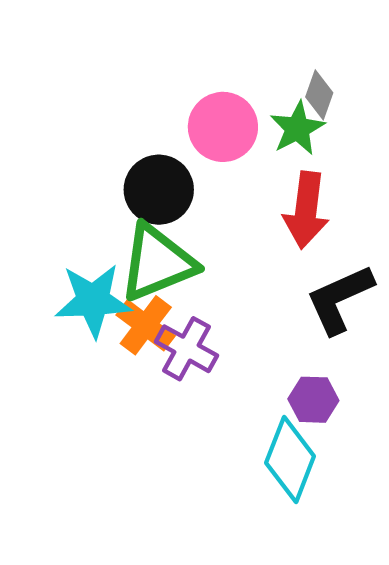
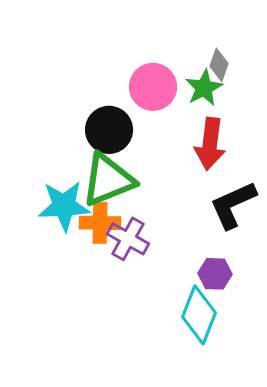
orange cross: (146, 325) -> (100, 223), turned -36

